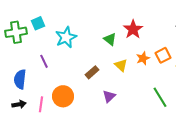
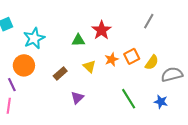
green triangle: (110, 39) -> (78, 40), turned -40
purple line: (44, 61) -> (12, 85), moved
orange circle: (63, 96) -> (24, 65), moved

